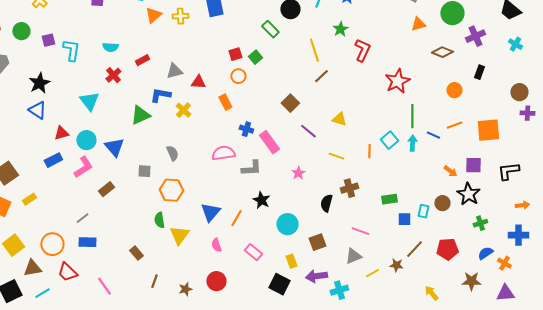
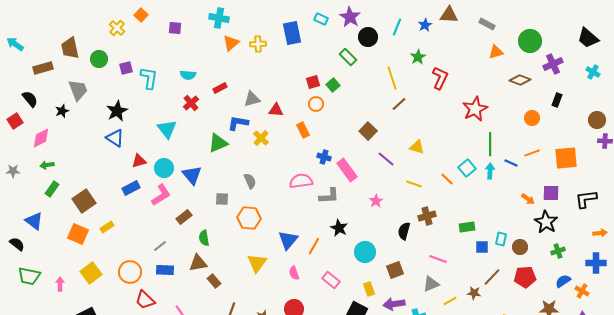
orange line: (369, 151) -> (447, 179), turned -48
brown circle: (442, 203) -> (520, 247), moved
green semicircle: (159, 220) -> (204, 238), moved
brown triangle: (32, 268) -> (198, 263), moved

